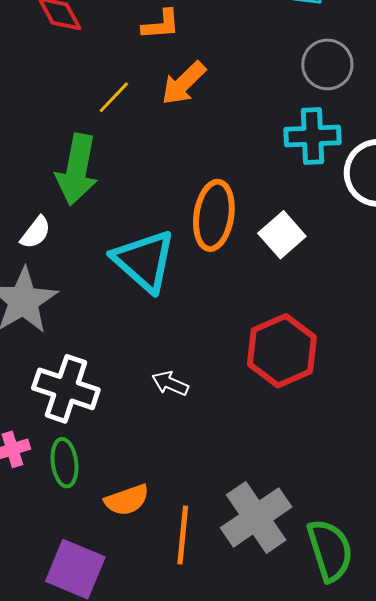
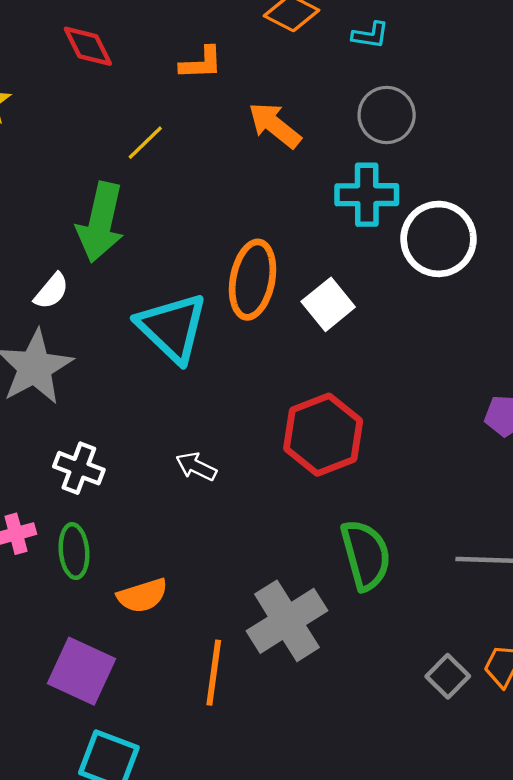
orange arrow: (184, 83) -> (275, 125), moved, turned 81
white cross: (66, 389) -> (79, 468), size x0.7
orange line: (183, 535) -> (214, 673), moved
green semicircle: (330, 550) -> (366, 555), moved

